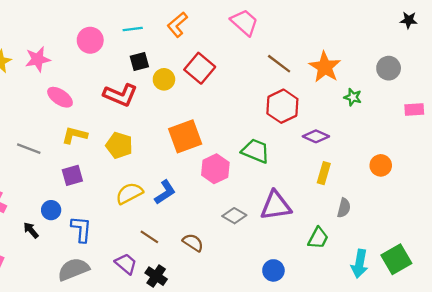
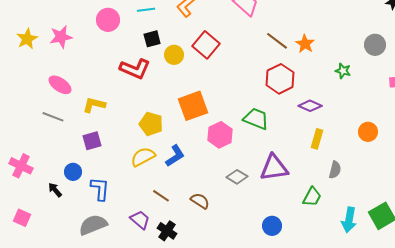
orange star: (325, 67) -> (305, 44), moved, size x0.7
pink ellipse: (60, 97) -> (60, 85), moved
yellow pentagon: (119, 145) -> (151, 124), moved

